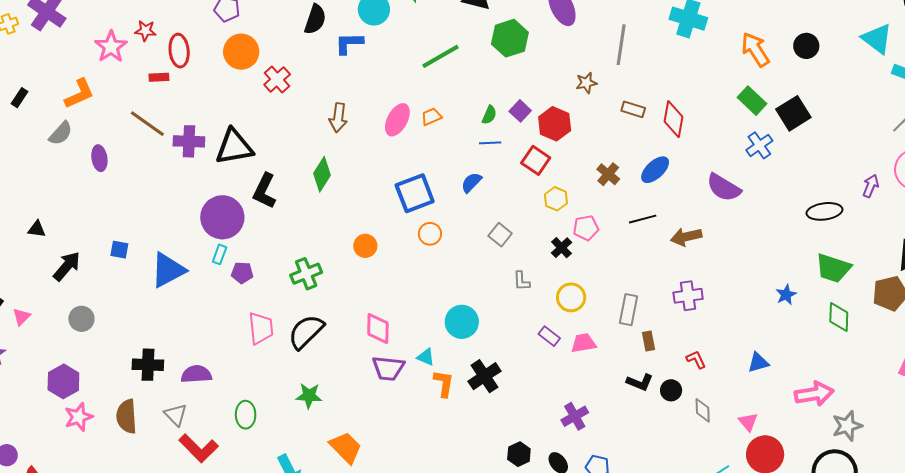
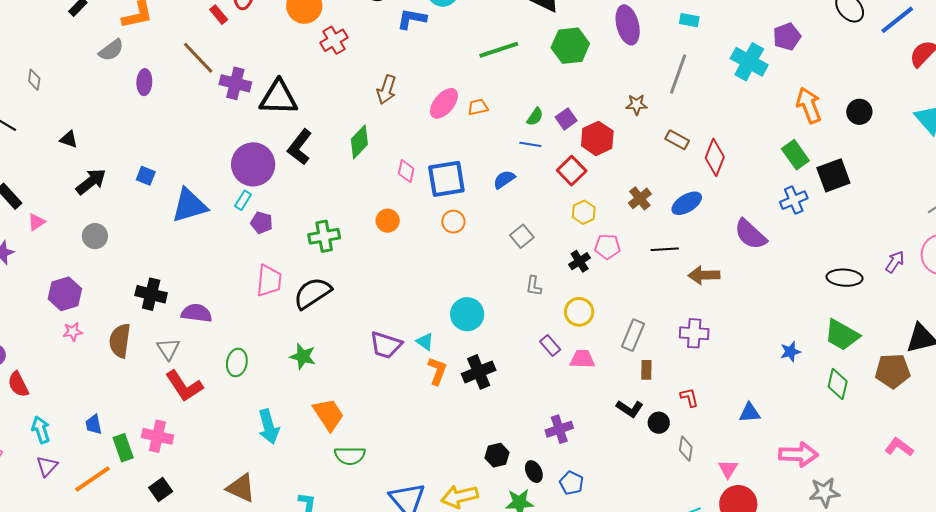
red rectangle: (159, 77) -> (219, 15), turned 42
pink diamond: (378, 328) -> (406, 171), moved, size x0.7
pink star: (79, 417) -> (73, 332), size x0.7

